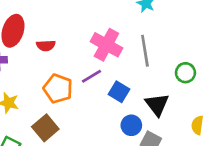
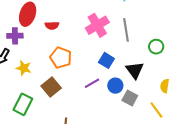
pink cross: (106, 45) -> (97, 25), turned 30
purple line: (91, 76) -> (92, 83), moved

